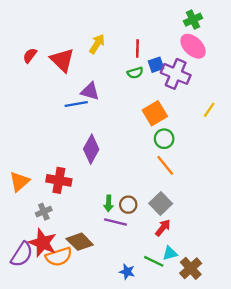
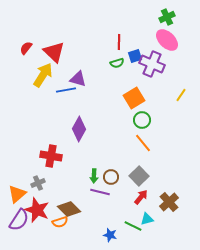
yellow arrow: (97, 44) -> (43, 75), moved, size x1.4
orange triangle: (19, 182) -> (17, 194), moved
orange semicircle: (59, 257) -> (60, 222), moved, size x0.7
brown cross: (191, 268) -> (169, 202), moved

